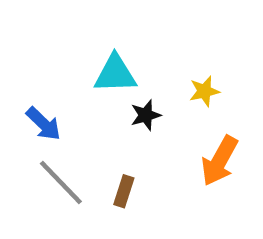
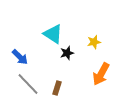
cyan triangle: (115, 74) -> (53, 34), turned 35

